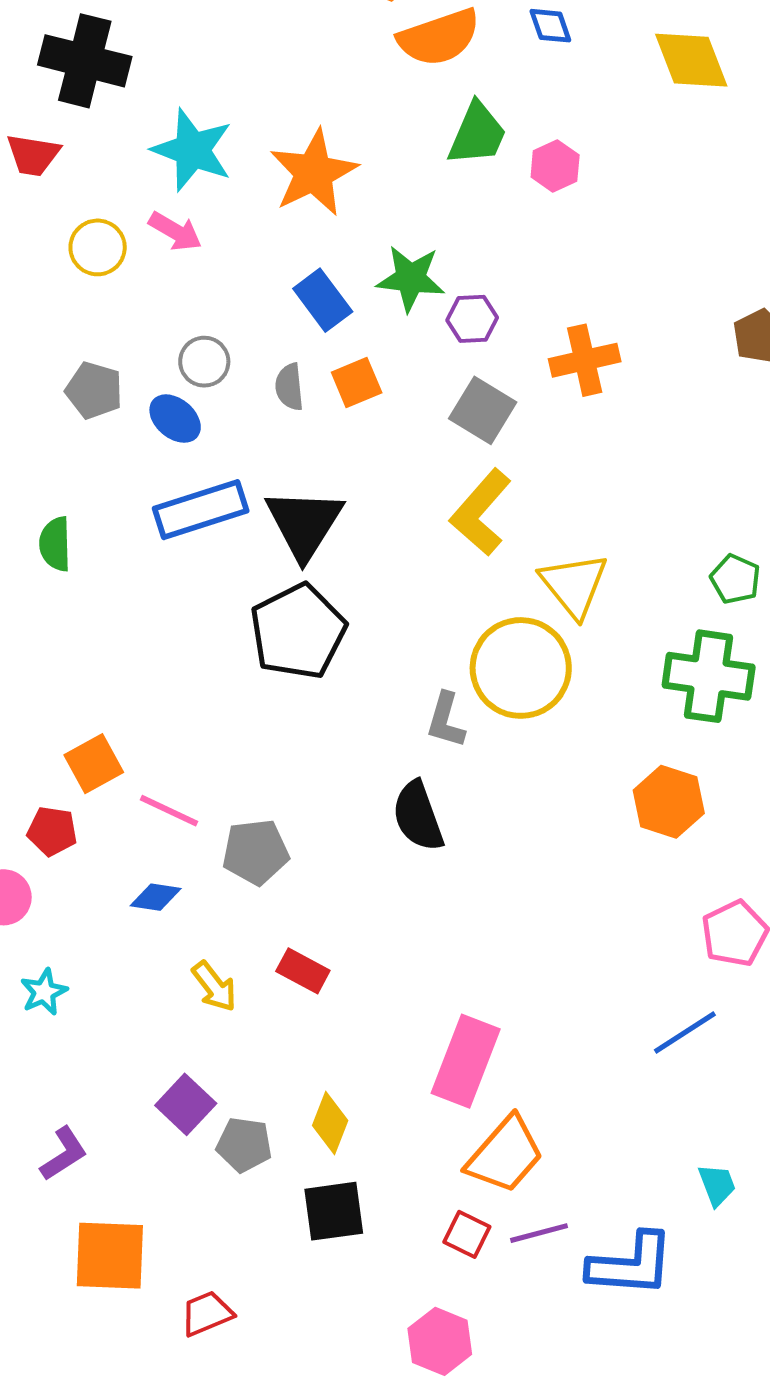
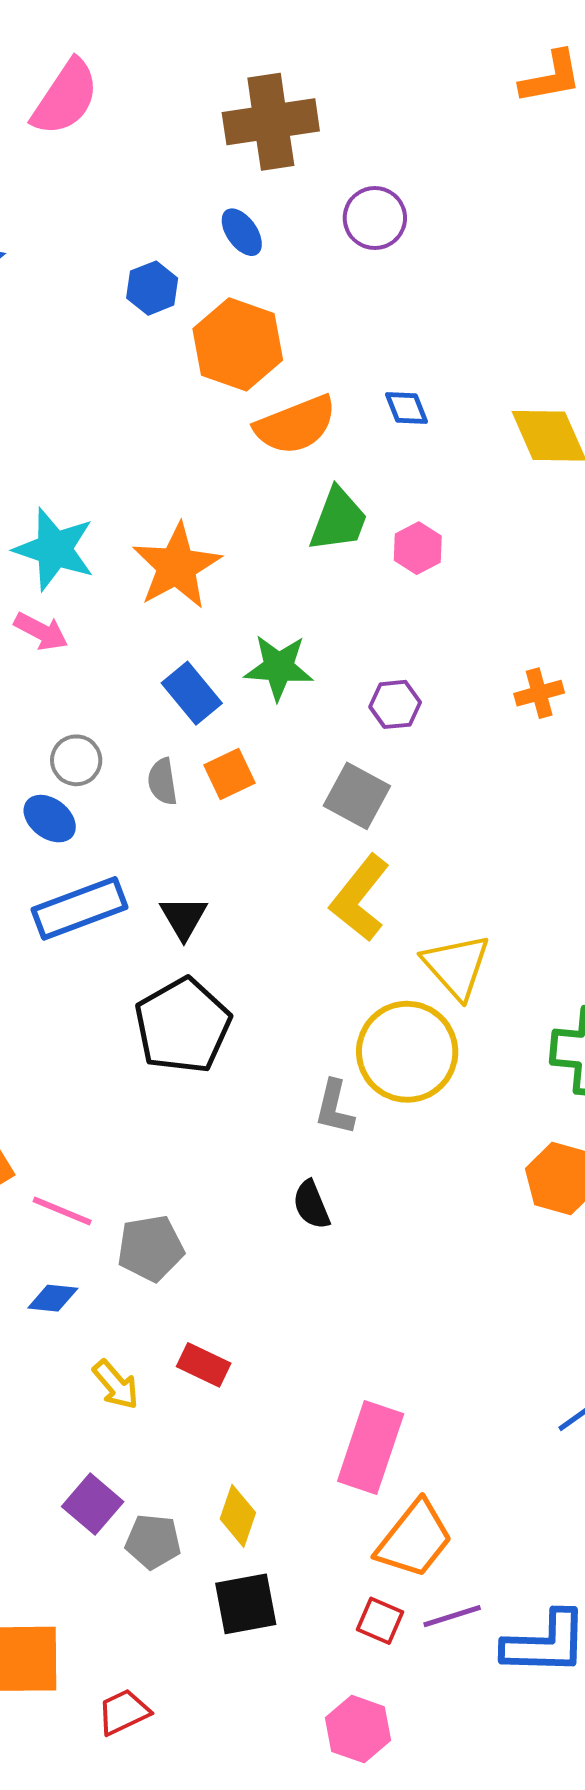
purple hexagon: (472, 319) -> (395, 704), moved
orange cross: (585, 360) -> (539, 693), moved, size x0.7
black triangle: (304, 524) -> (184, 918), size x0.6
black semicircle: (418, 816) -> (311, 1205), size x0.7

